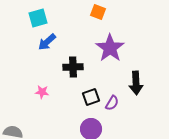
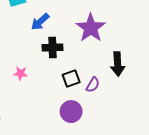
blue arrow: (47, 42) -> (40, 22), moved

